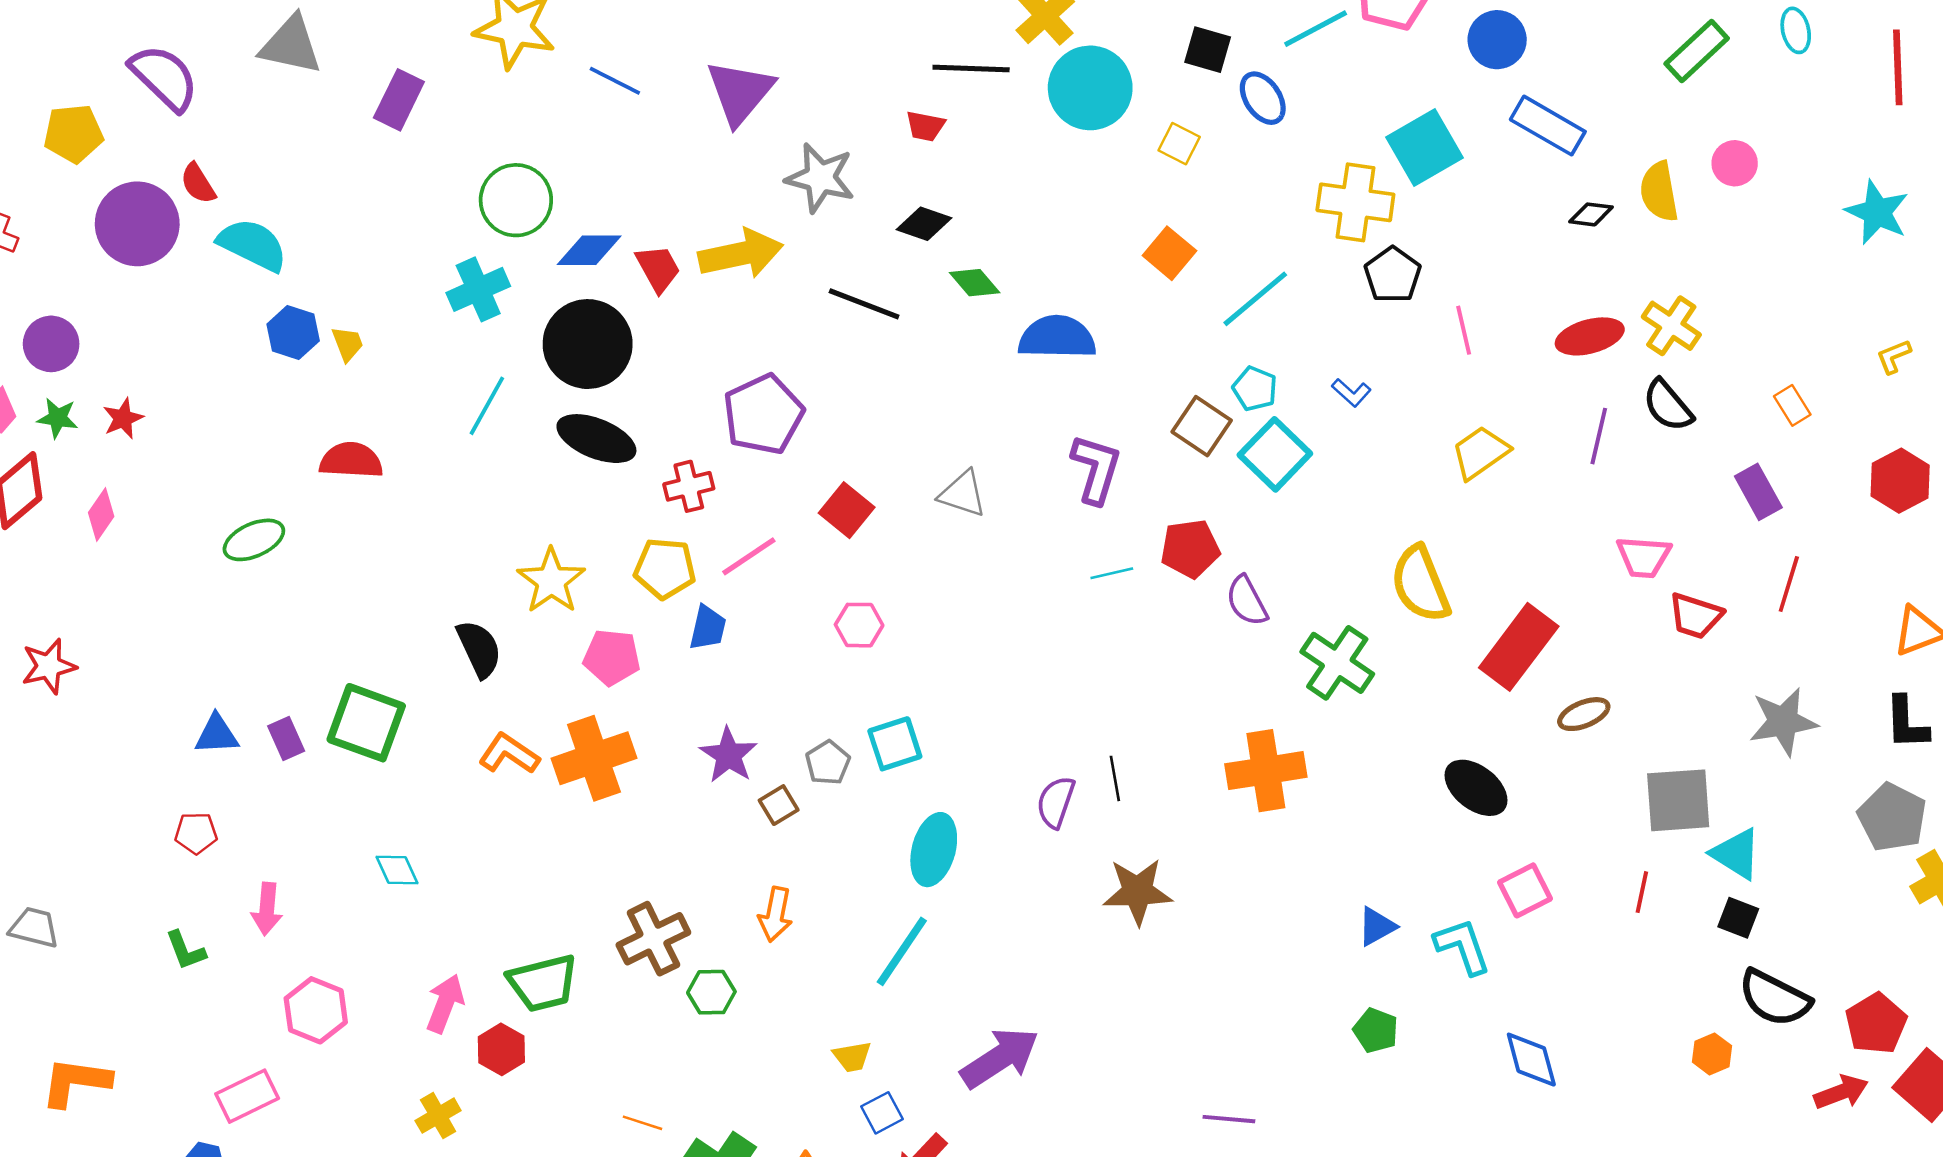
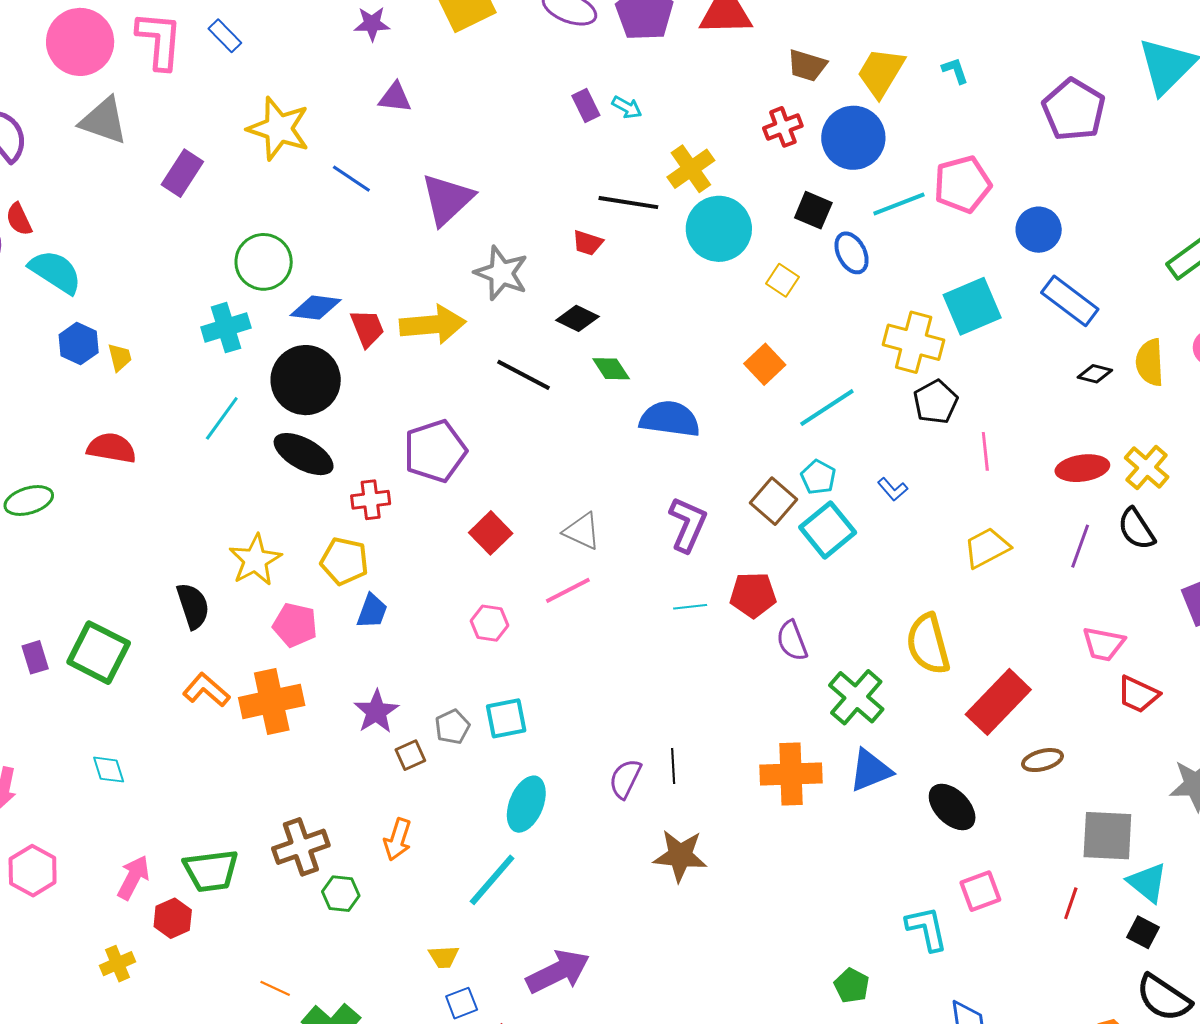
pink line: (749, 556) -> (568, 590), moved
blue triangle: (1377, 926) -> (870, 770), moved, size x1.4

